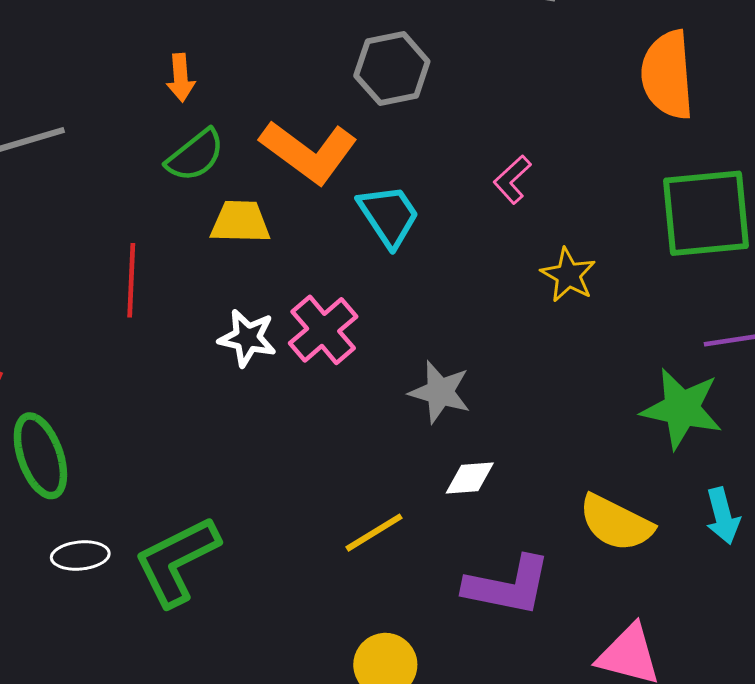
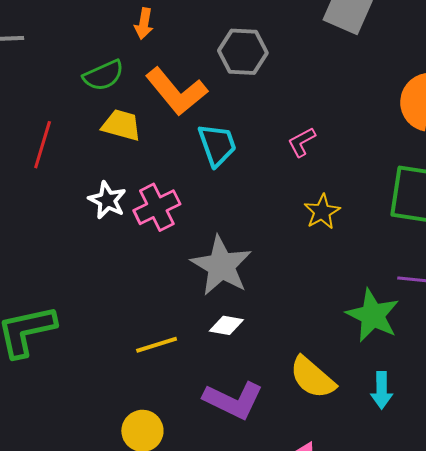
orange arrow: (181, 78) -> (144, 24), moved
gray star: (440, 392) -> (221, 266), size x1.5

